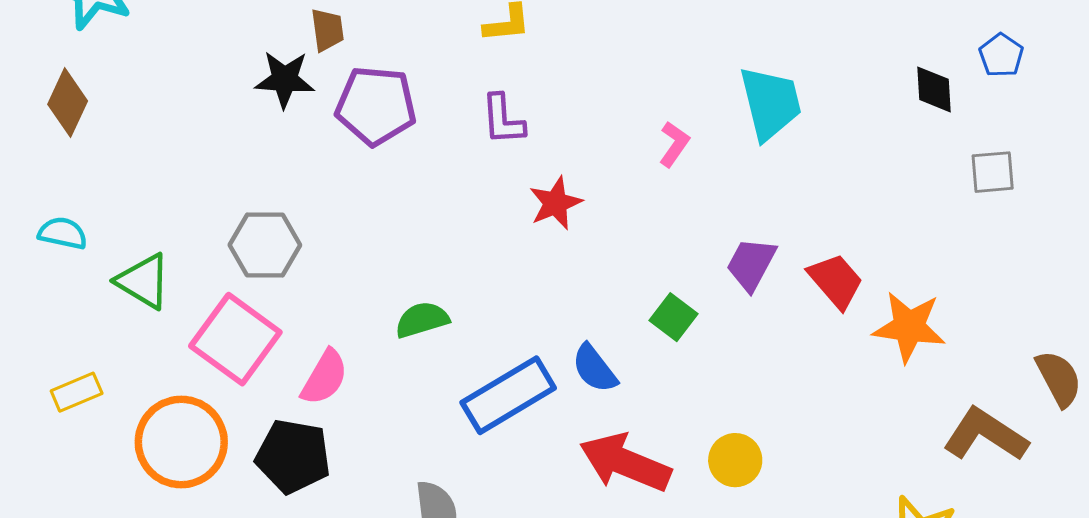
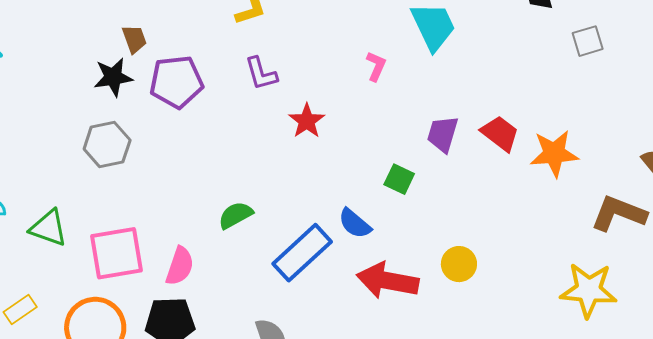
gray hexagon: (265, 245) -> (107, 145), moved
pink square: (235, 339) -> (117, 253), turned -34

